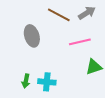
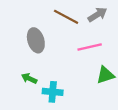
green arrow: (26, 81) -> (29, 78), moved, turned 104

